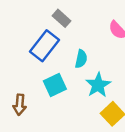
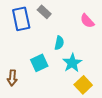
blue rectangle: (44, 46) -> (21, 19), moved, turned -50

